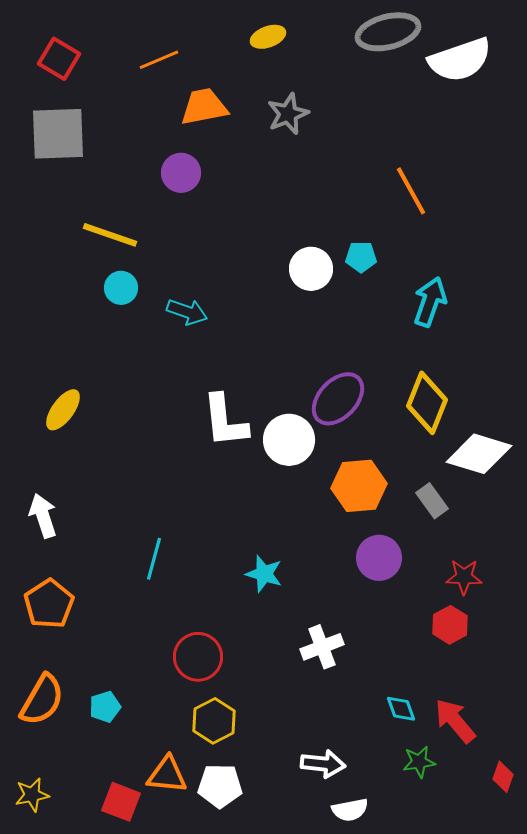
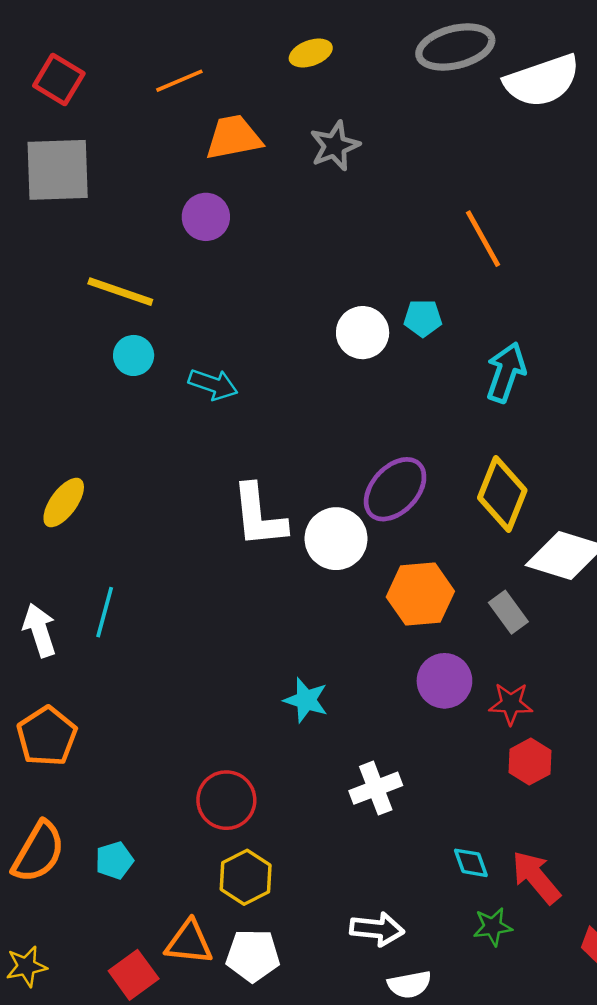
cyan line: (154, 559) -> (105, 612), moved
red star: (464, 577) -> (511, 704), moved
red square: (121, 802) -> (134, 975), turned 33

